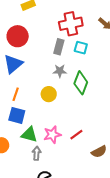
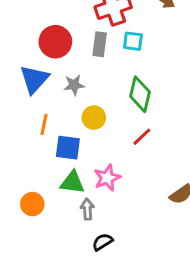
red circle: (18, 36) -> (55, 42), moved
gray star: (60, 71) -> (74, 85), moved
blue square: (17, 115) -> (68, 148), moved
red line: (76, 135) -> (142, 137), moved

